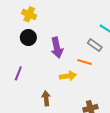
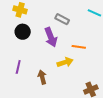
gray rectangle: (95, 45) -> (62, 19), moved
brown arrow: (46, 98) -> (42, 77), moved

